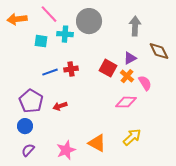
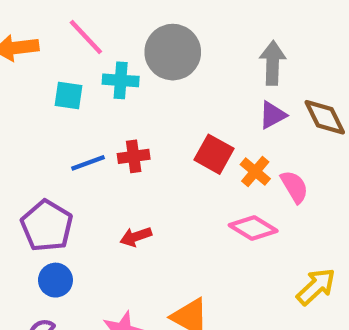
purple triangle: (130, 58) -> (273, 115), moved
pink diamond: (126, 102) -> (253, 228), turned 30
red arrow: (60, 106) -> (136, 237), moved
blue circle: (25, 126) -> (55, 280), moved
yellow arrow: (132, 137) -> (316, 287), moved

